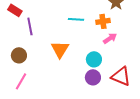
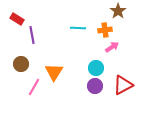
orange triangle: (60, 49) -> (54, 72), moved
red triangle: (121, 76) -> (123, 85), turned -50
pink line: (21, 81) -> (34, 87), moved

